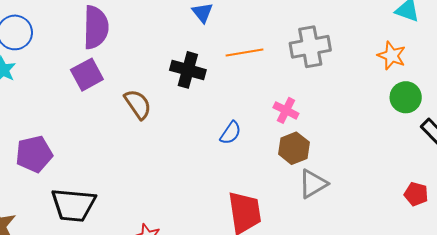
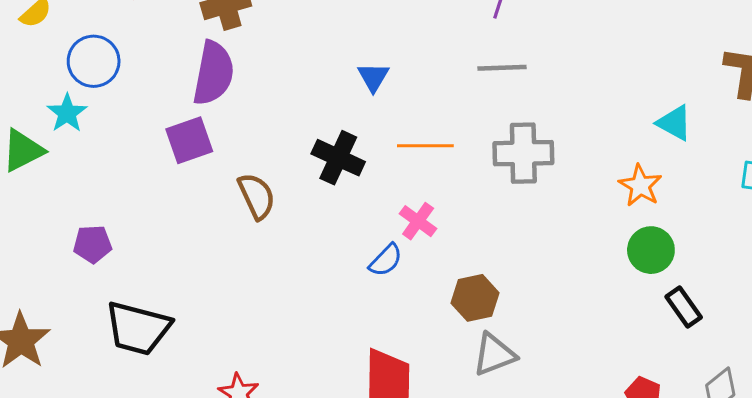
pink cross: (286, 110) -> (418, 221), moved
purple pentagon: (34, 154) -> (93, 244), size x0.7

